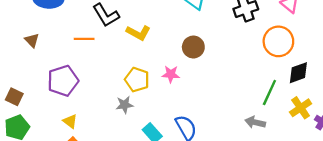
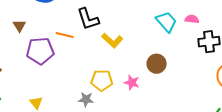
yellow pentagon: (137, 80) -> (102, 80), turned -30
purple pentagon: (63, 81) -> (40, 51), moved

